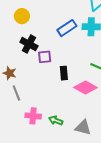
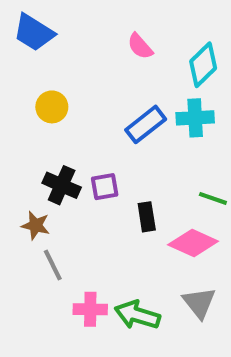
black cross: (29, 44) -> (62, 185), moved
green arrow: (56, 120) -> (137, 315), size x1.5
gray triangle: (83, 127) -> (199, 303), moved, turned 42

